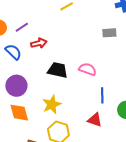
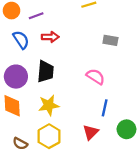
gray rectangle: (109, 33) -> (110, 40), moved
black trapezoid: (58, 70) -> (46, 72), moved, turned 70
red triangle: (95, 120) -> (91, 132), turned 42

